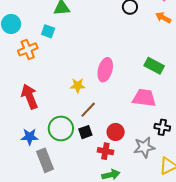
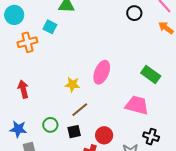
red arrow: (30, 97) -> (23, 89), size x0.7
green circle: (61, 129) -> (50, 125), size x0.6

